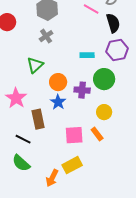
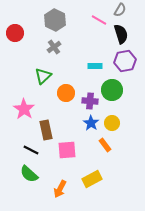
blue star: (58, 102) -> (91, 123), moved
pink square: (74, 135) -> (67, 150), moved
yellow rectangle: (72, 165) -> (92, 179), moved

